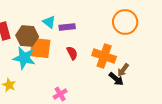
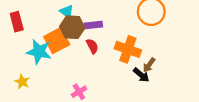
purple rectangle: (67, 27) -> (93, 25), moved
brown hexagon: (27, 36) -> (72, 27), moved
orange square: (40, 48) -> (57, 41), turned -35

